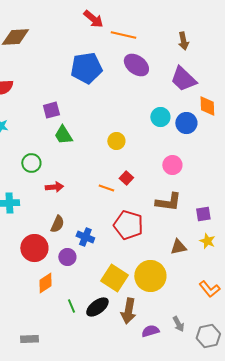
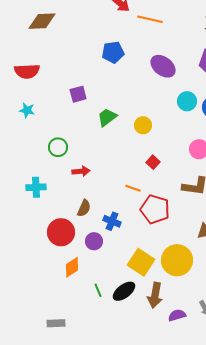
purple ellipse: (136, 65) -> (163, 66), moved
blue pentagon: (86, 68) -> (113, 52), size x0.7
green trapezoid: (63, 135) -> (107, 117), moved, turned 85
orange line: (106, 188) -> (133, 188), moved

